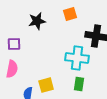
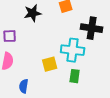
yellow square: (46, 85) -> (50, 64), moved

